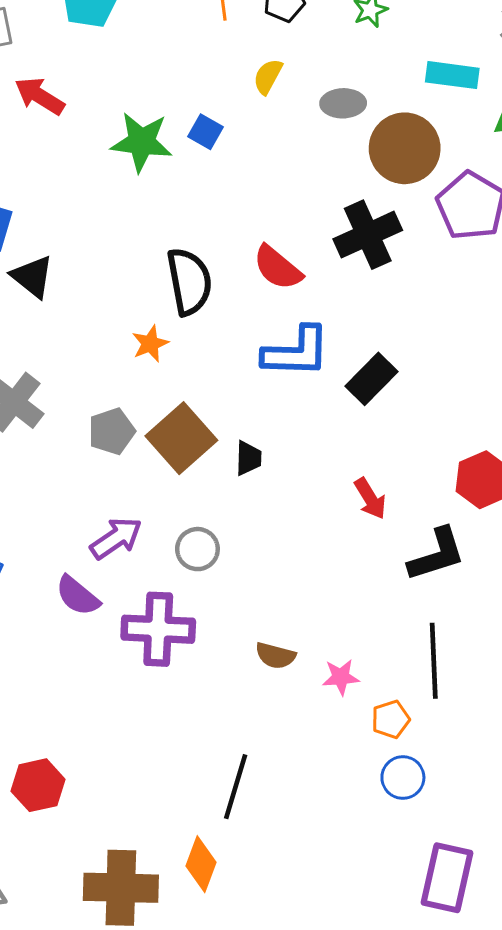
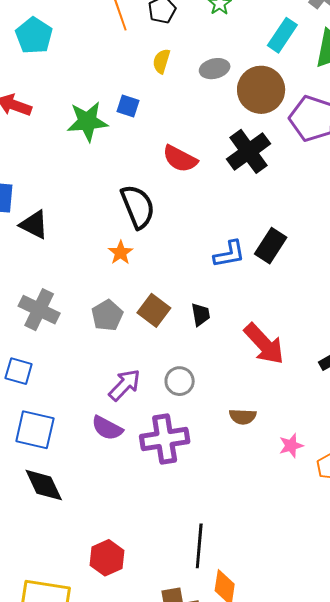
cyan rectangle: (452, 75) -> (282, 35), turned -52
red semicircle: (278, 268) -> (180, 159), moved
blue L-shape: (296, 352) -> (229, 254), moved, size x0.7
brown square: (181, 438) -> (154, 310), size x0.7
red arrow: (370, 499) -> (264, 344), moved, size x1.6
brown semicircle: (275, 656) -> (243, 417), moved
black line: (236, 787) -> (199, 546), moved

